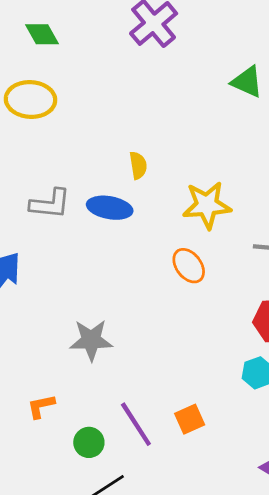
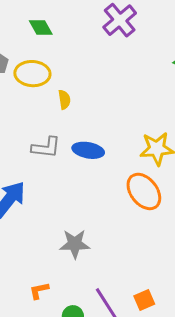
yellow semicircle: (138, 165) -> (64, 100), moved
orange ellipse: (189, 266) -> (144, 191), size x1.5

